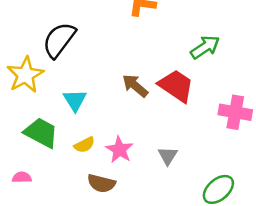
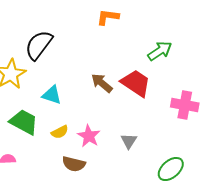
cyan triangle: (75, 100) -> (52, 95), turned -40

